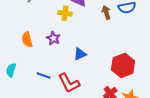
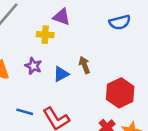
brown arrow: (106, 12) -> (84, 65), moved
blue triangle: (80, 54) -> (61, 74), moved

